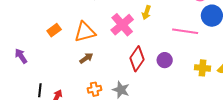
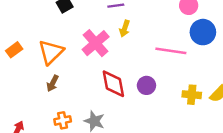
orange triangle: (85, 32) -> (51, 52), turned -30
brown arrow: (86, 58) -> (53, 83), turned 152
red diamond: (137, 59) -> (113, 84), turned -45

